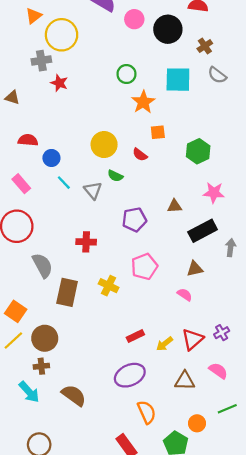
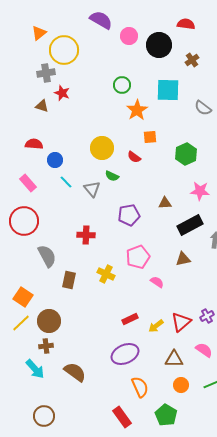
gray semicircle: (217, 75) -> (203, 108), moved
brown triangle: (12, 98) -> (42, 106), moved
brown rectangle: (67, 292) -> (69, 280), size x0.7
pink semicircle: (185, 295) -> (157, 282), moved
orange circle: (197, 423) -> (181, 385), moved

